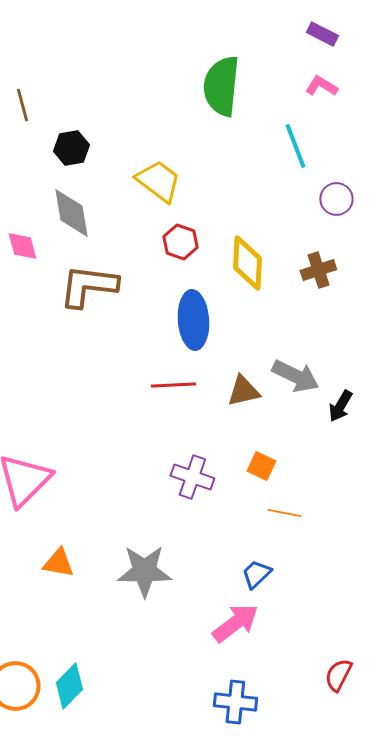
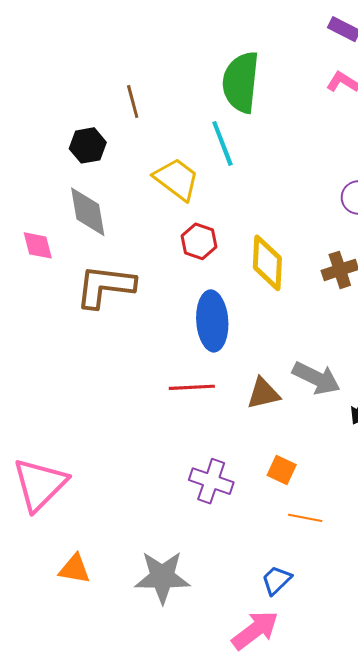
brown line: (22, 105) -> (133, 102), moved
cyan line: (295, 146) -> (222, 143), moved

